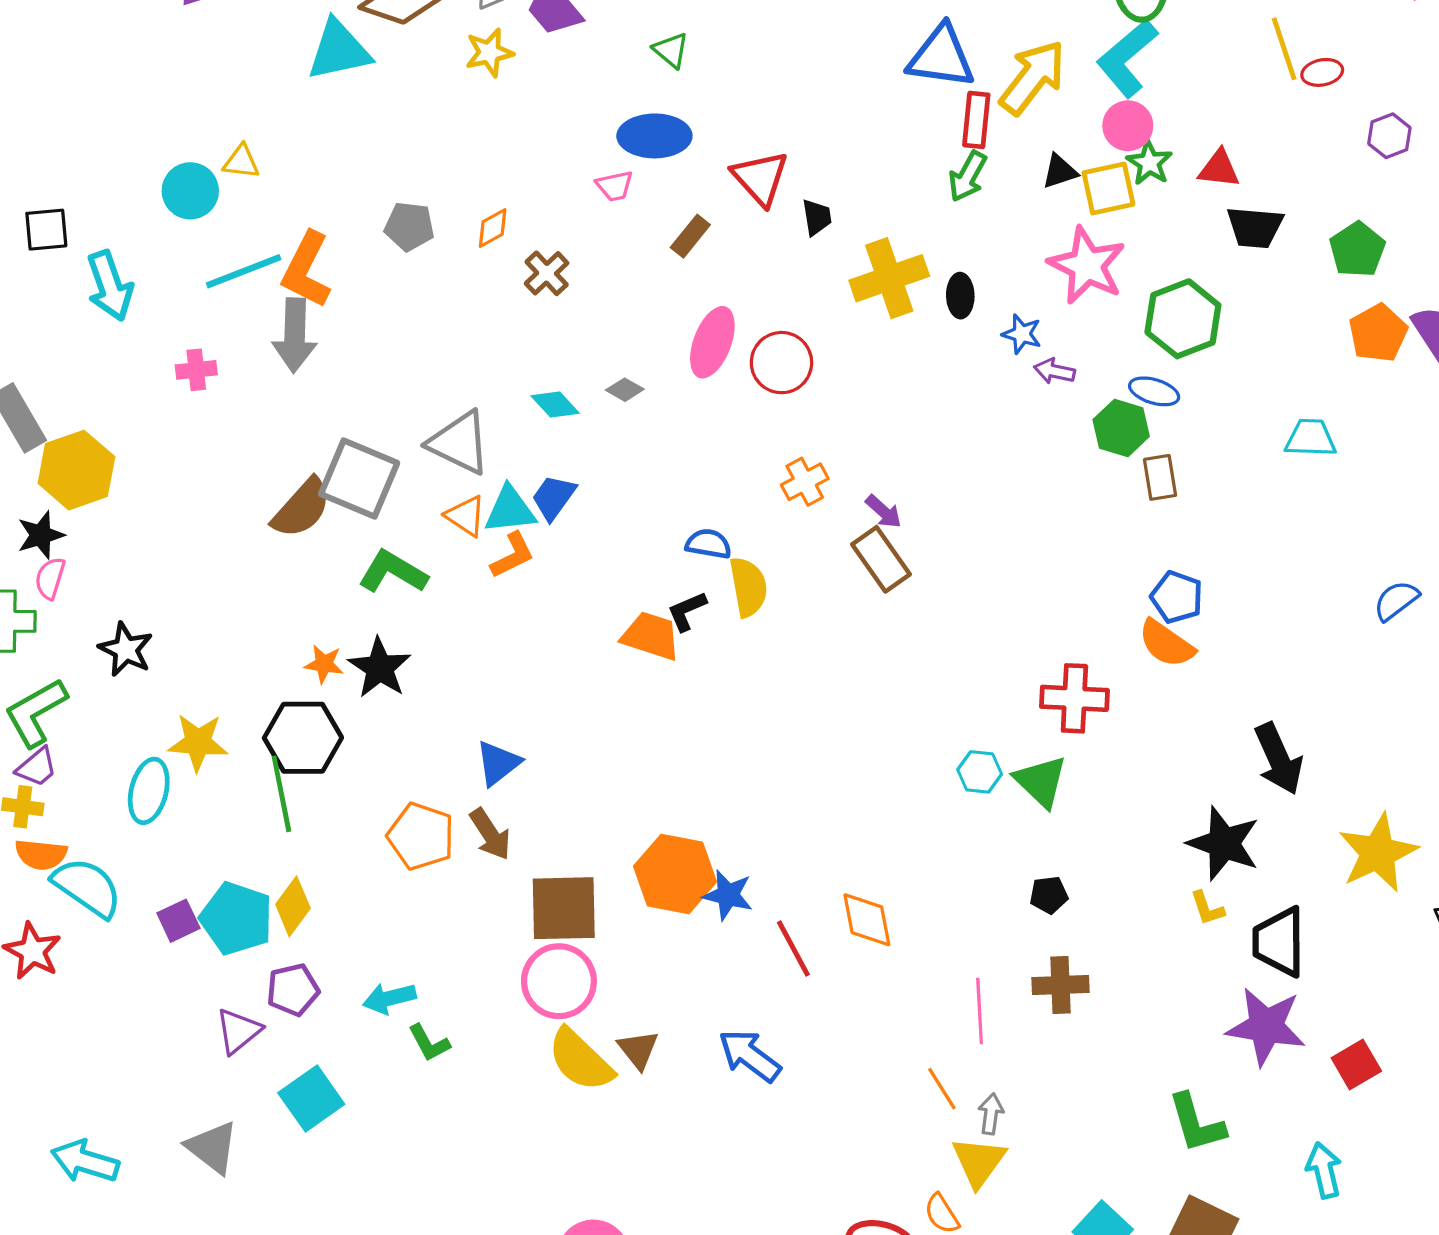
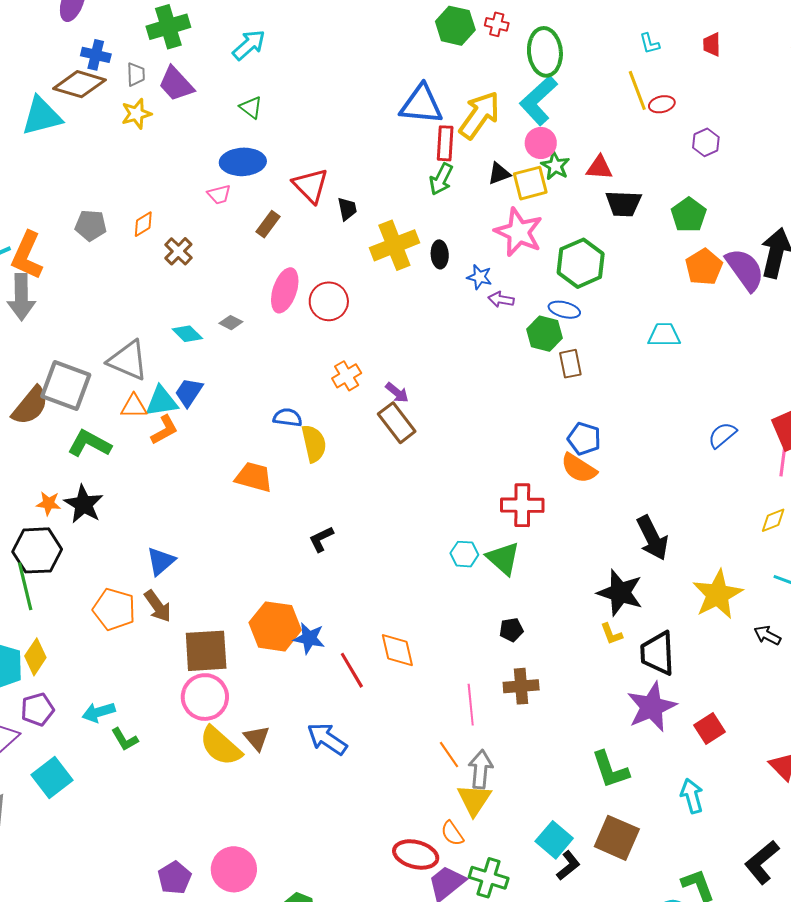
orange triangle: (466, 516) -> (134, 406), turned -32
black L-shape: (687, 611) -> (321, 539), moved
purple star: (1266, 1026) -> (652, 707), turned -30
gray arrow: (991, 1114) -> (481, 769), size x1.5

